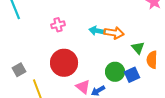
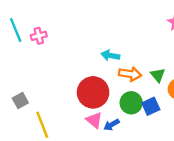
pink cross: (58, 25) -> (39, 36), moved
orange arrow: (114, 33) -> (130, 74), moved
red circle: (64, 63) -> (93, 92), moved

